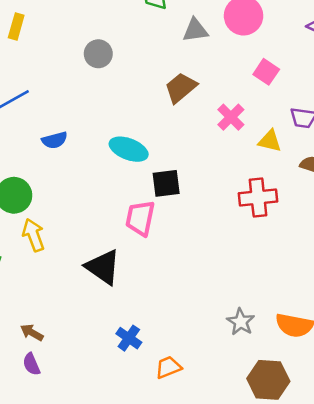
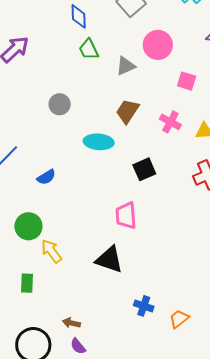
cyan ellipse: (129, 149) -> (99, 142), moved
black square: (166, 183) -> (144, 169), moved

